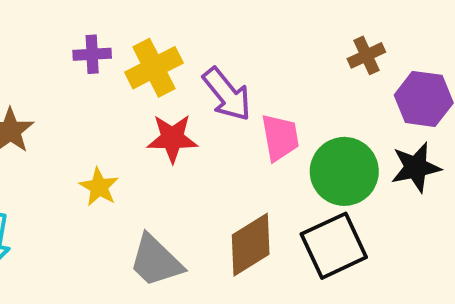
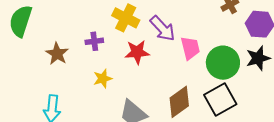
purple cross: (92, 54) -> (94, 41), moved
yellow cross: (154, 68) -> (126, 18), turned -32
yellow star: (99, 187) -> (103, 78), turned 30

